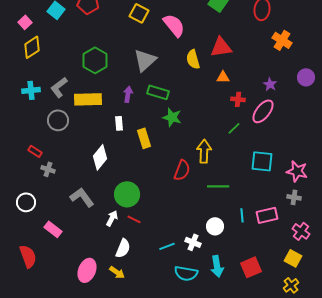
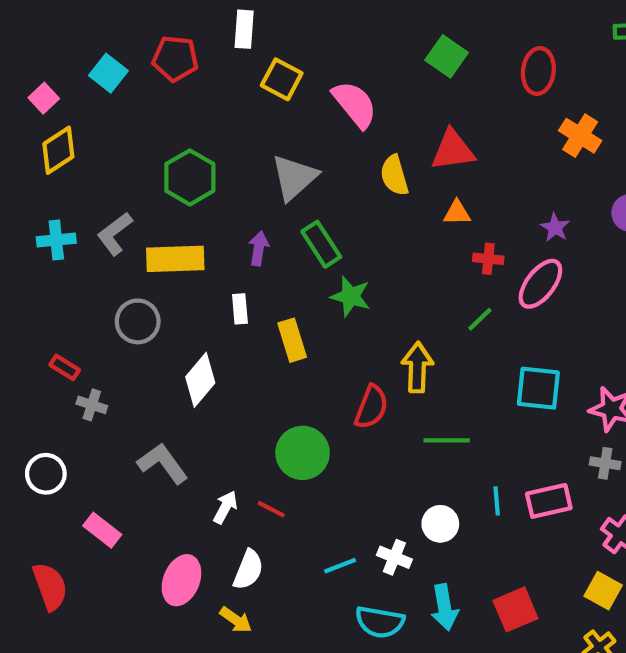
green rectangle: (158, 92) -> (321, 244), turned 40
gray circle: (58, 120) -> (138, 321), moved
green circle: (127, 194) -> (303, 453), moved
pink ellipse: (87, 270) -> (181, 580), moved

